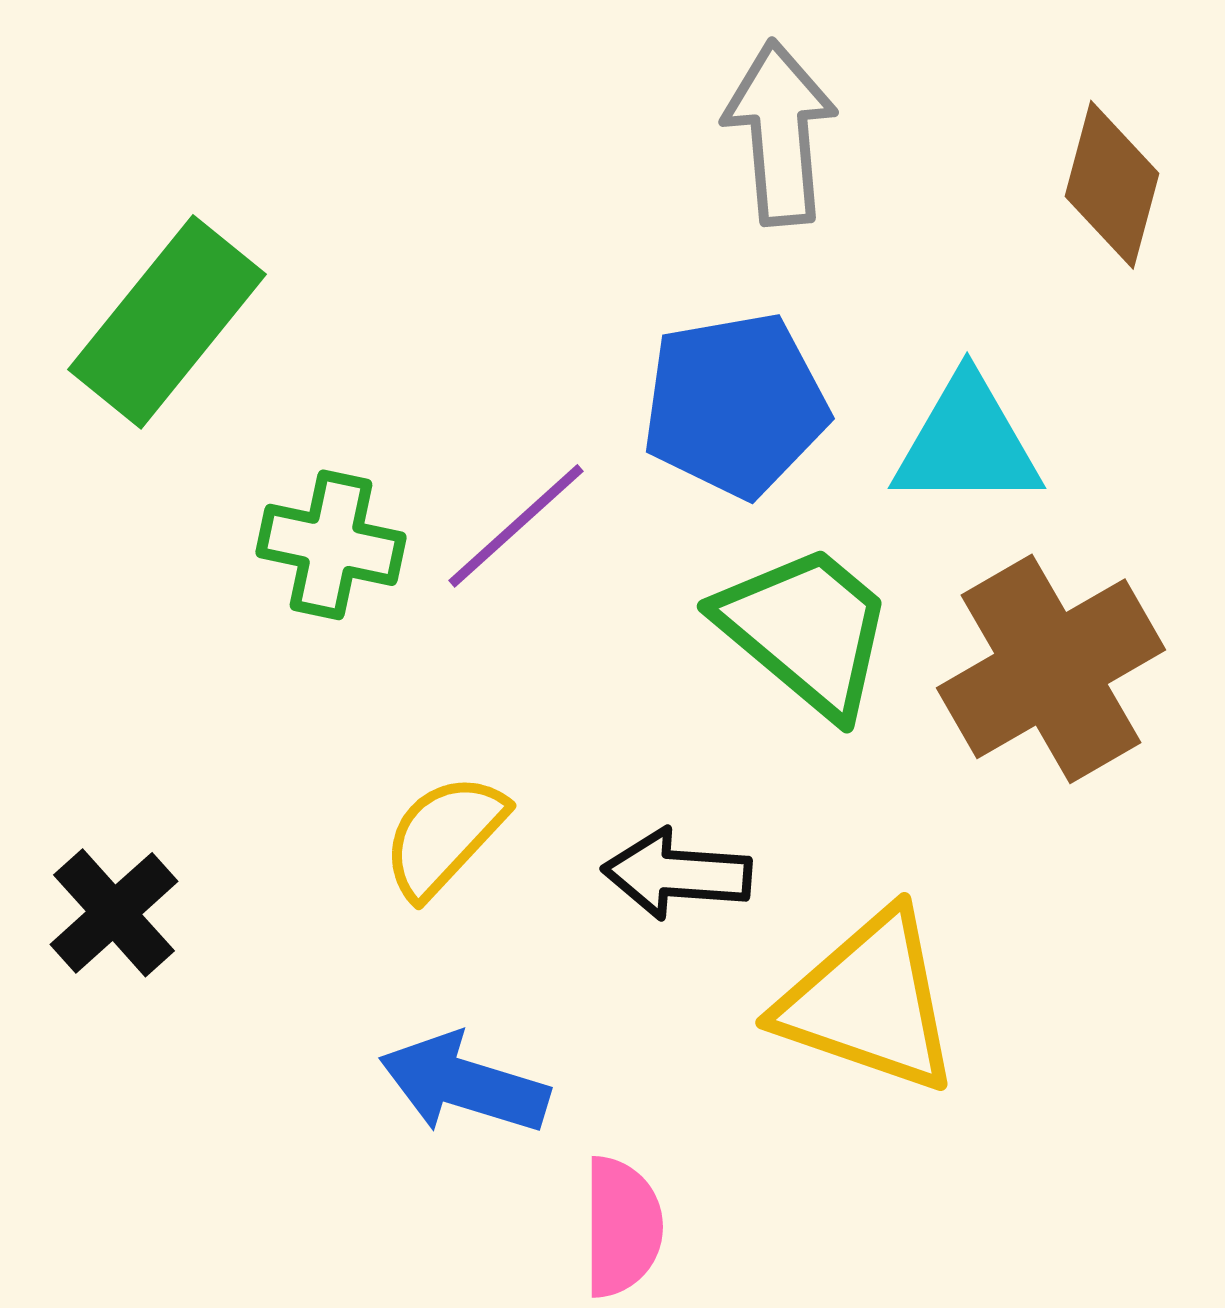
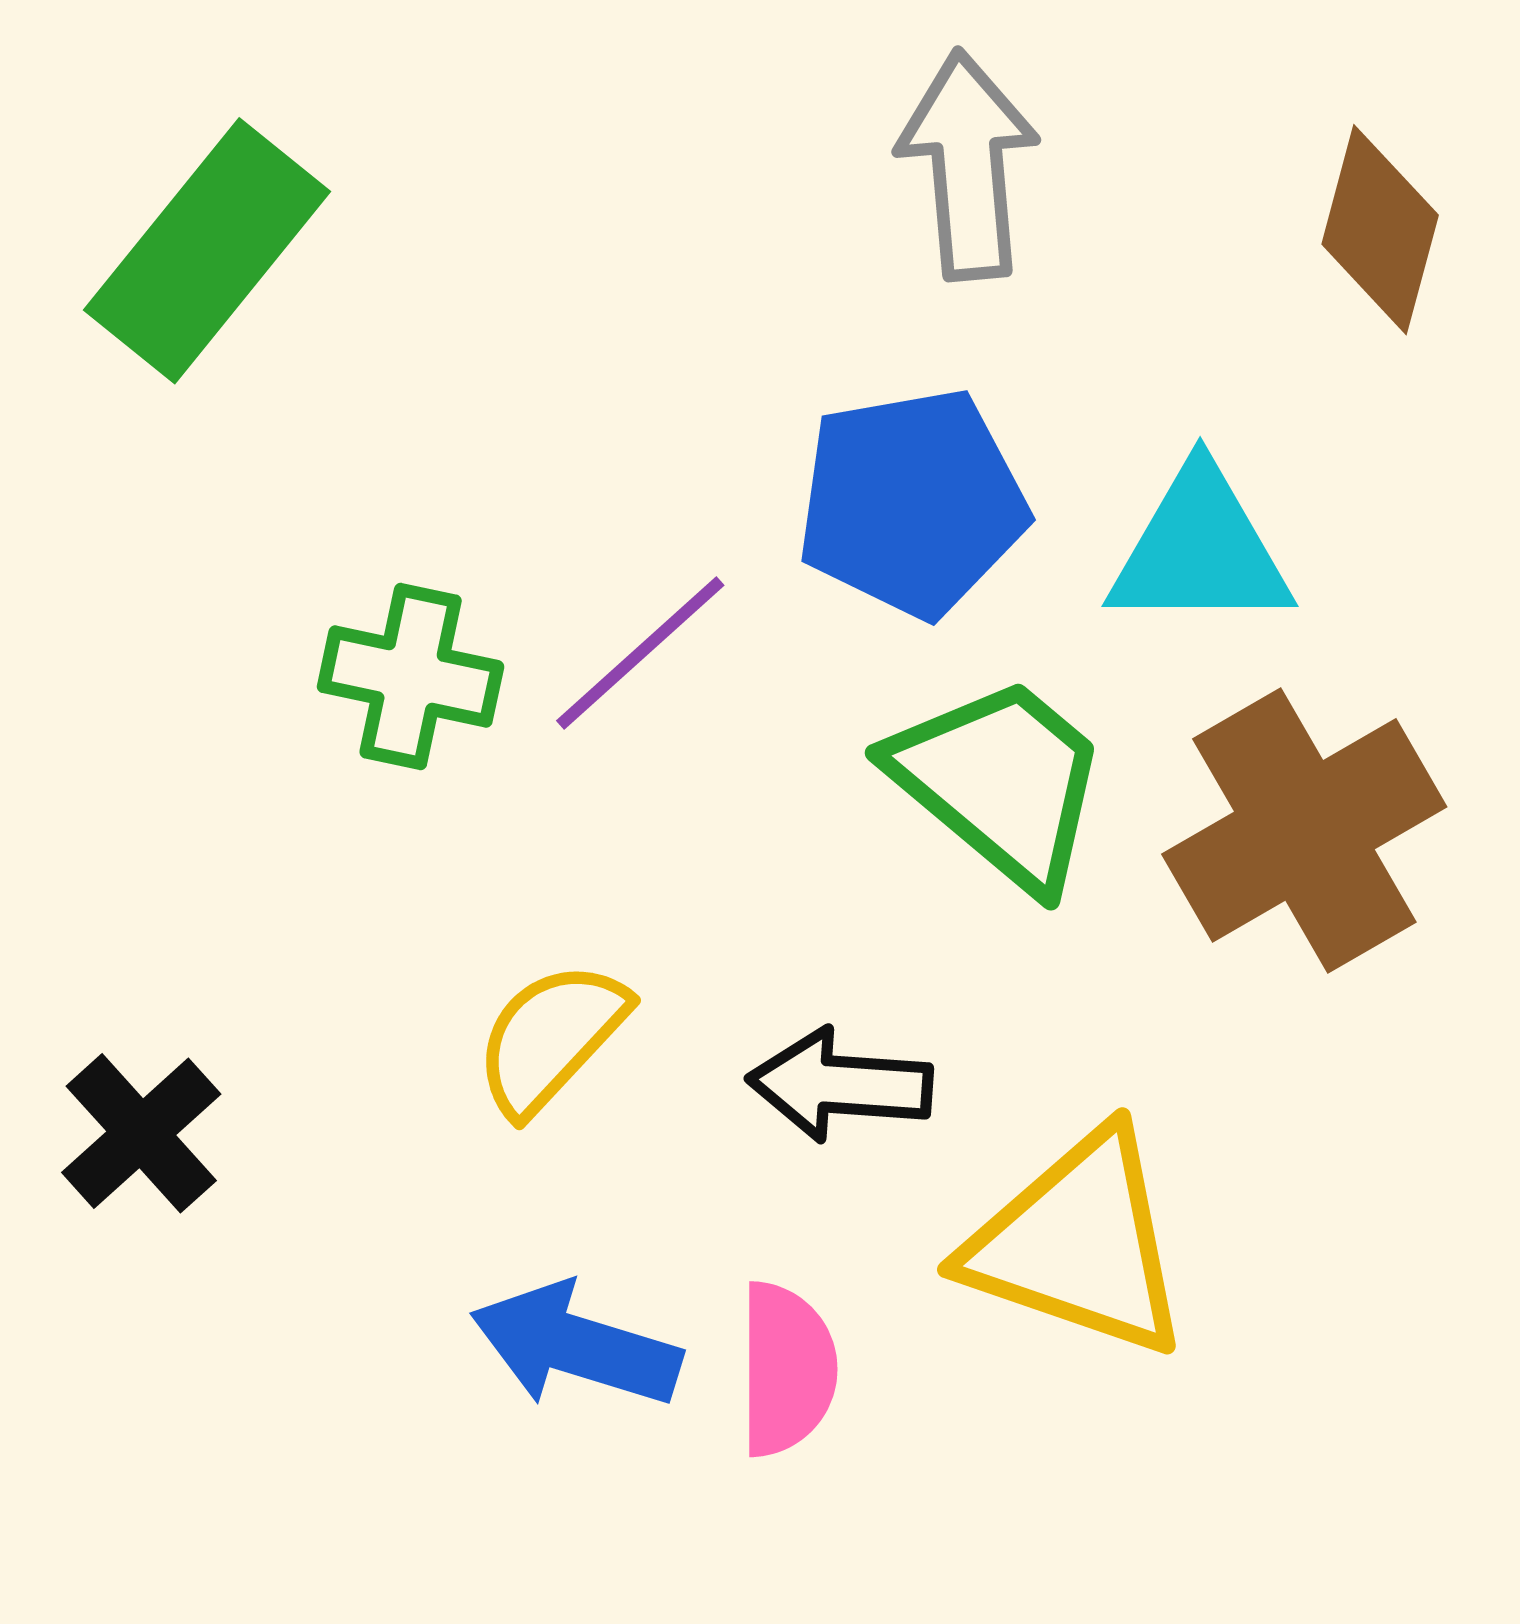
green rectangle: (167, 322) -> (207, 251), moved
pink semicircle: (622, 1227) -> (787, 1369), moved

